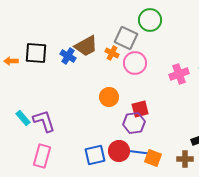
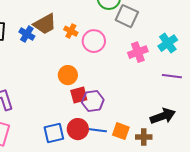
gray square: (126, 38) -> (127, 16), moved
red square: (140, 109) -> (79, 95), moved
orange square: (153, 158) -> (121, 131), moved

